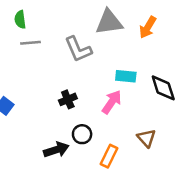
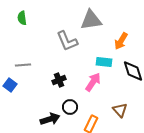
orange arrow: (148, 27) -> (121, 41), moved
gray line: (30, 43) -> (23, 65), moved

